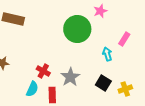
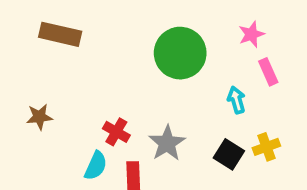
pink star: (100, 11) -> (251, 34), moved
pink rectangle: (124, 39) -> (268, 72), turned -56
yellow cross: (125, 89) -> (266, 147), moved

